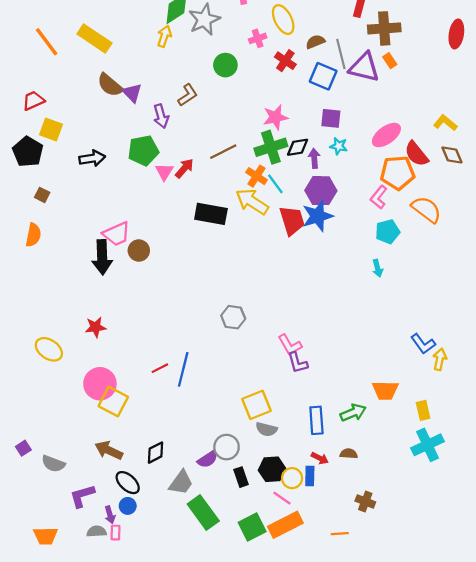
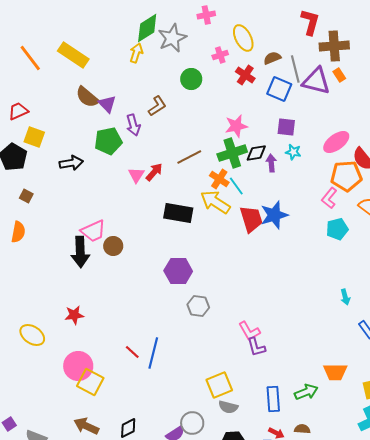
green pentagon: (143, 151) -> (108, 141), moved
purple hexagon: (321, 191) -> (178, 271), moved
cyan arrow: (378, 268) -> (345, 297), moved
red line: (160, 368) -> (132, 352), turned 70

